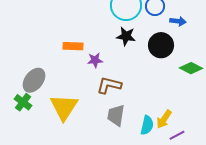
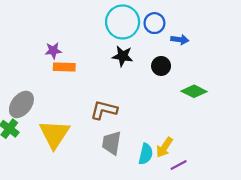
black circle: (161, 45) -> (161, 66), size x0.7
purple star: (95, 60) -> (53, 51), moved

